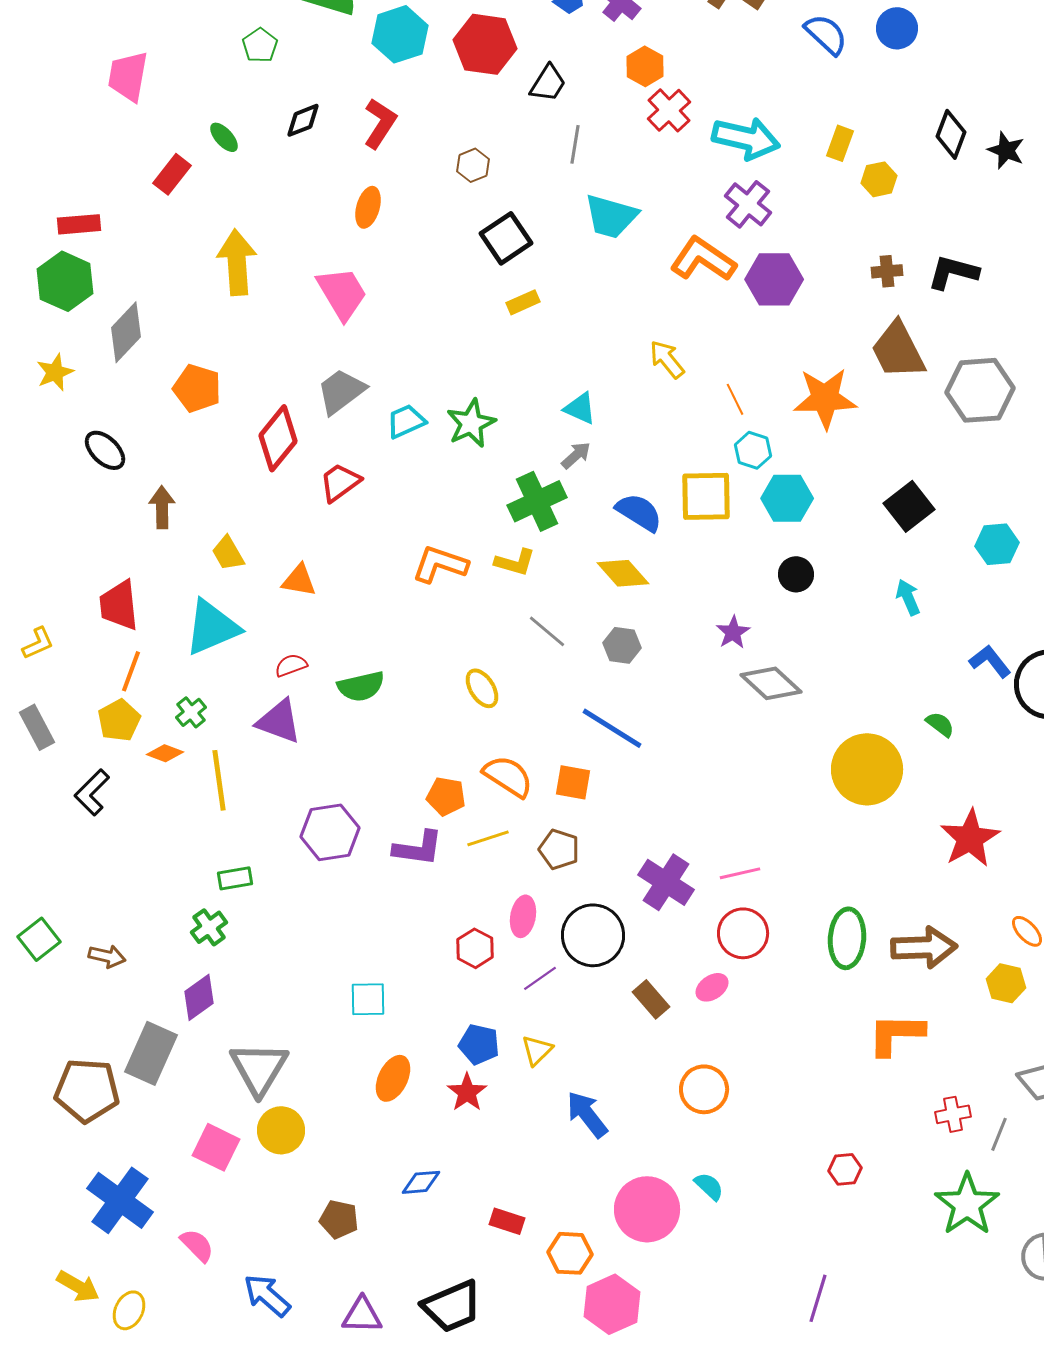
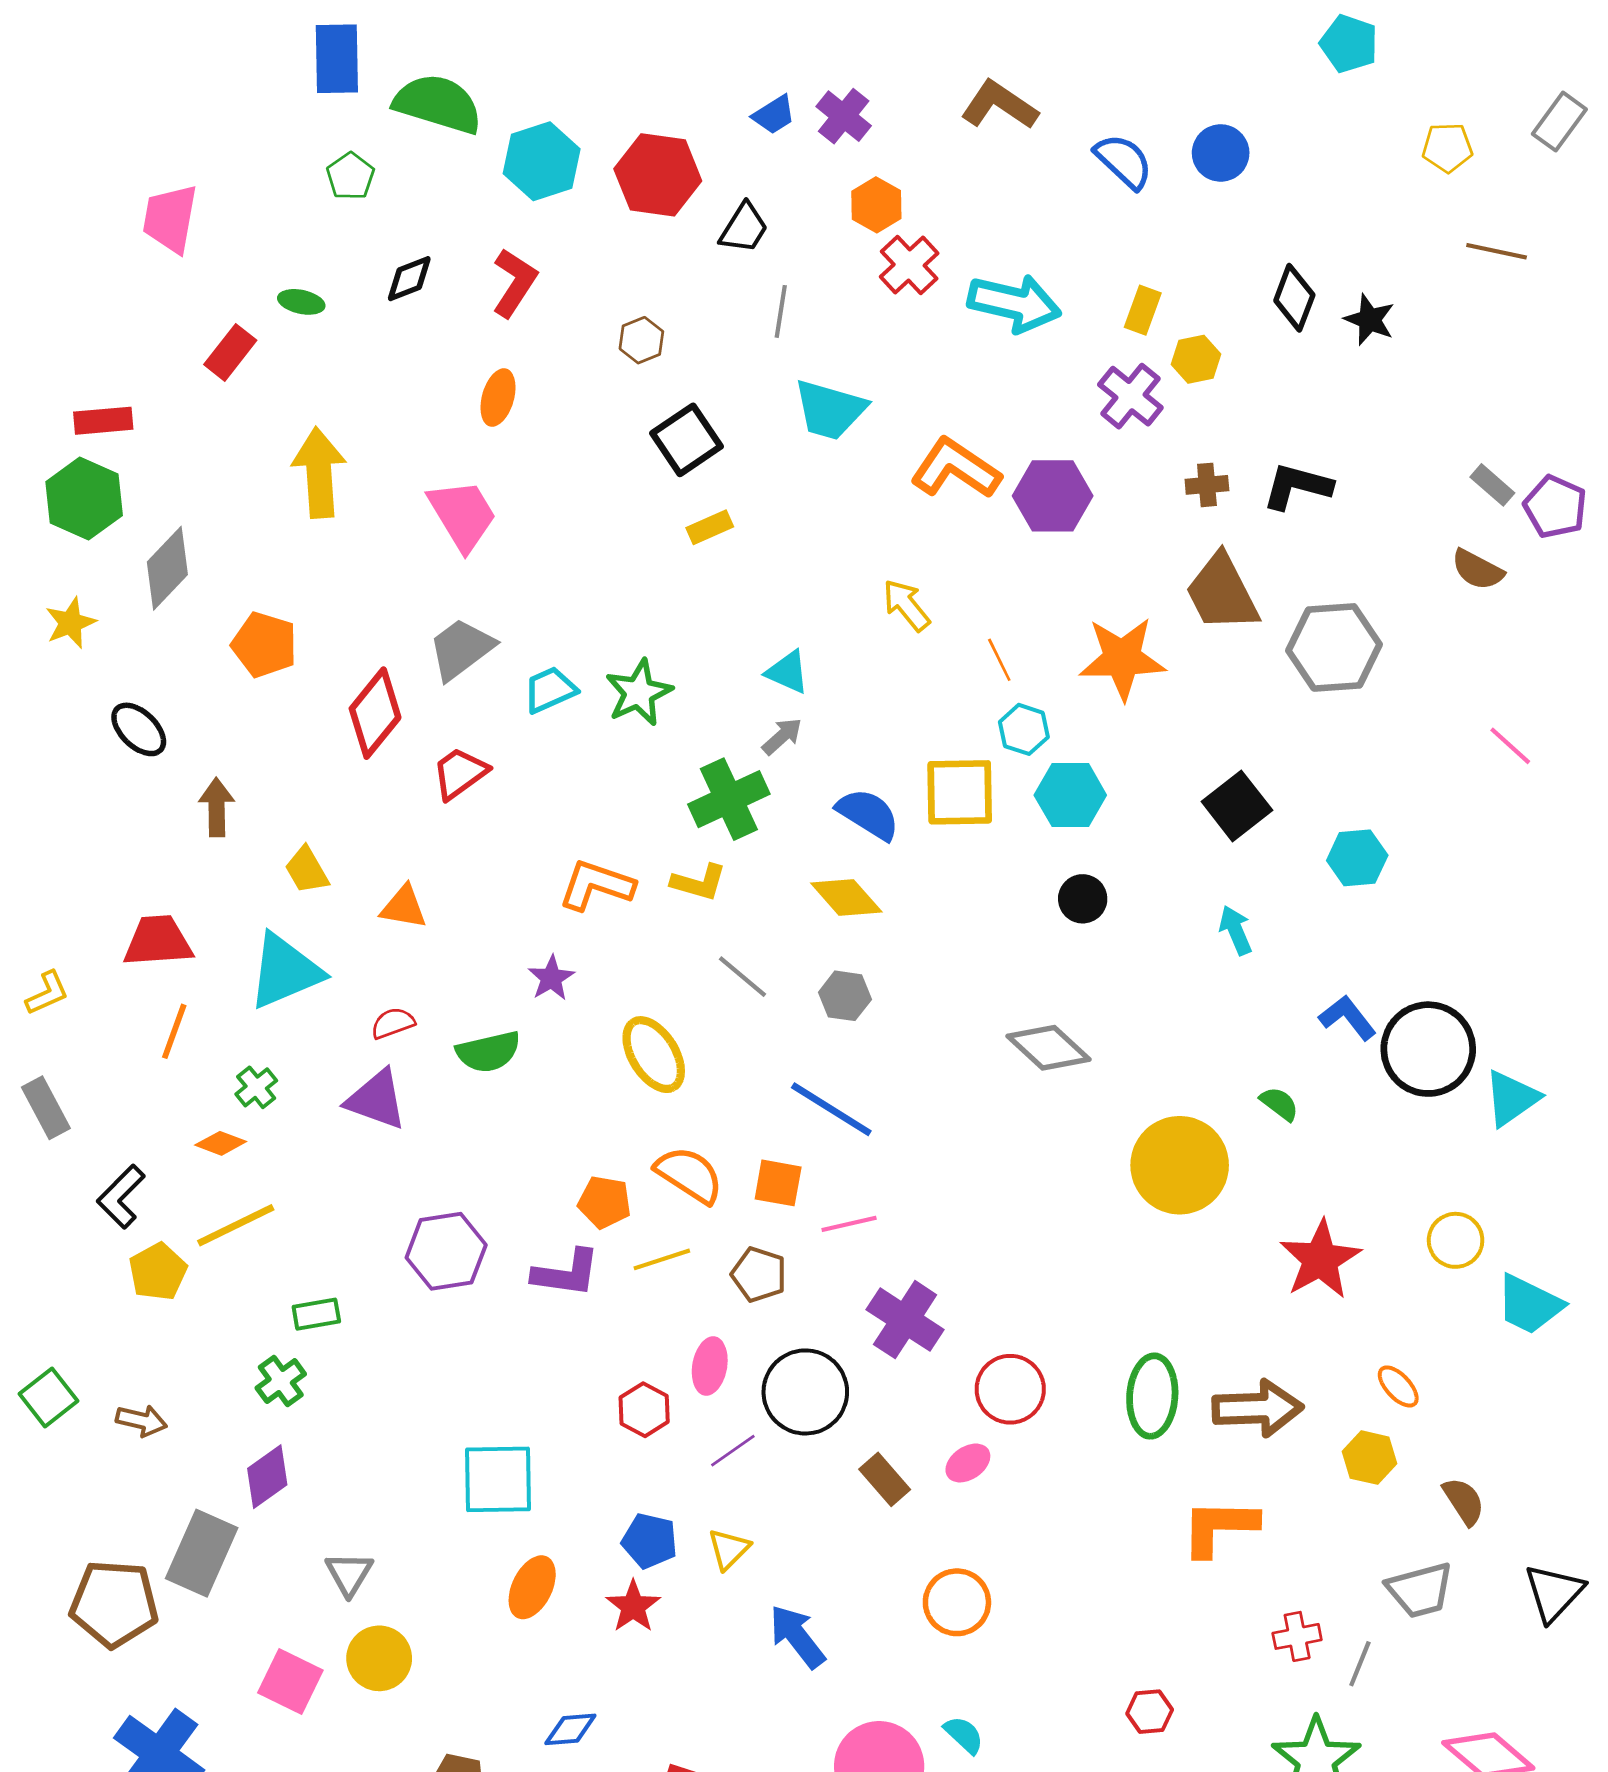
green ellipse: (224, 137) -> (301, 302), turned -36
purple cross: (748, 204) -> (1130, 396), moved
red trapezoid: (119, 605) -> (158, 941), turned 92
purple star: (733, 632) -> (551, 978), moved
yellow ellipse: (482, 688) -> (654, 1055), size x1.4
yellow pentagon: (119, 720) -> (158, 1272), moved
yellow line: (219, 780) -> (236, 1225), moved, turned 72
pink line: (740, 873) -> (849, 1224), moved
cyan square: (368, 999) -> (498, 1479), size x1.5
gray triangle: (259, 1068) -> (349, 1574), size x0.6

